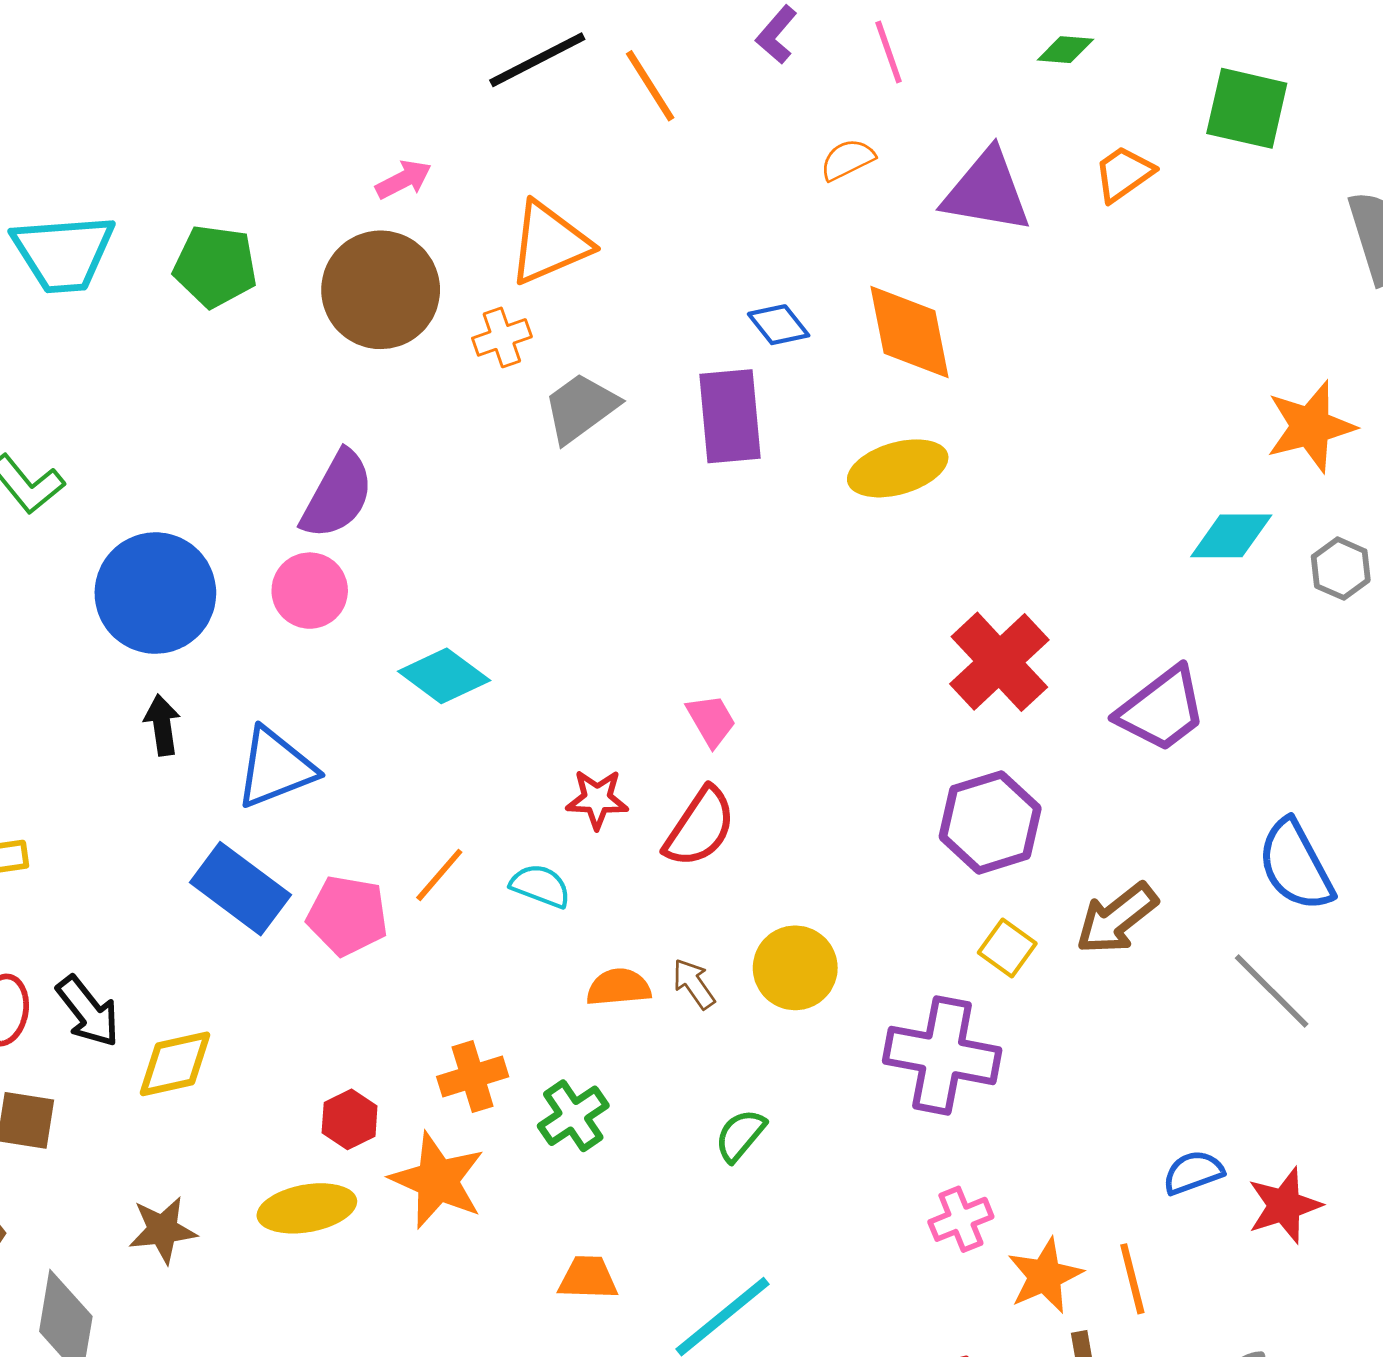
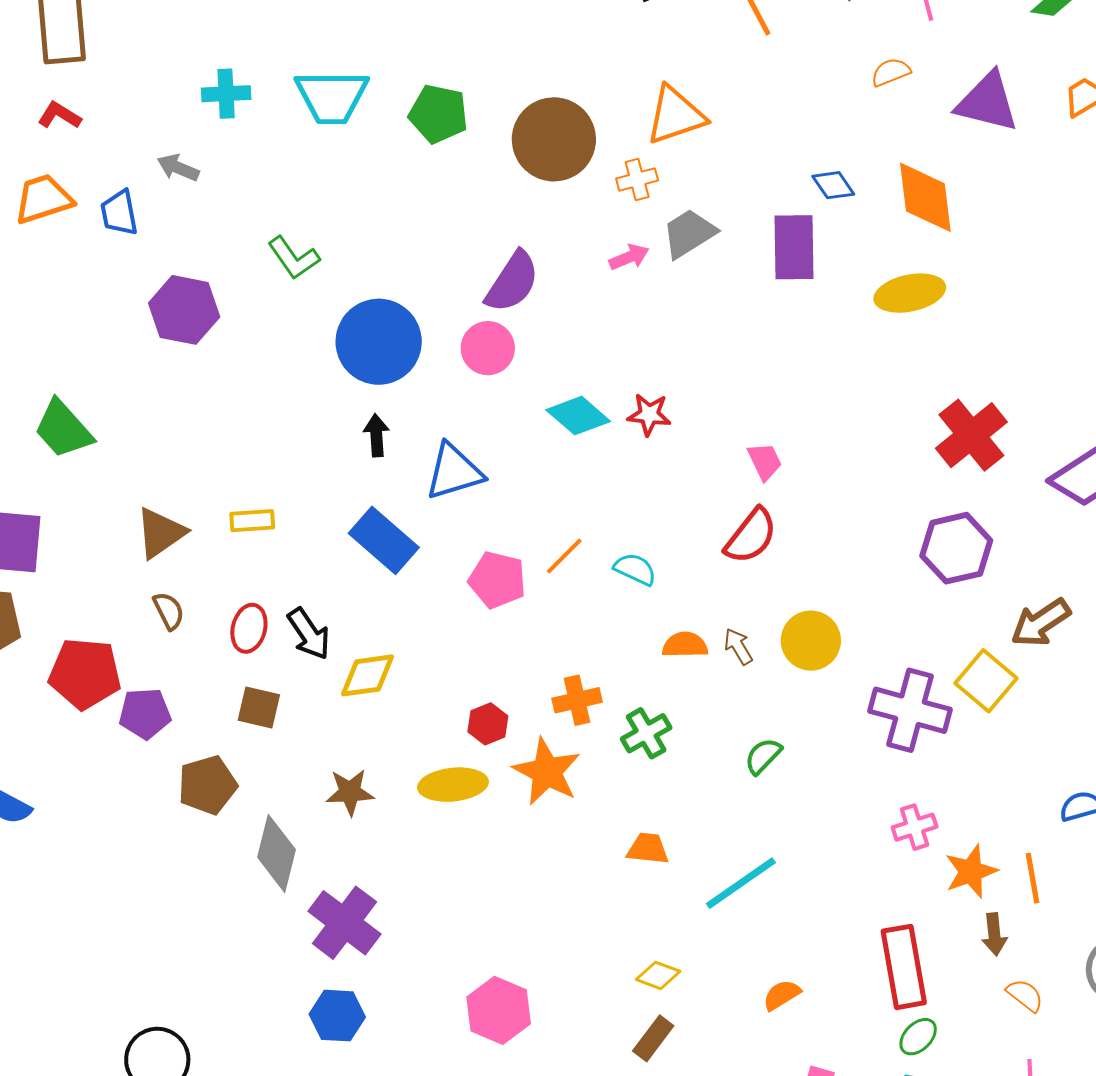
pink arrow: (403, 180) -> (629, 257), moved
red star: (597, 799) -> (649, 415), moved
blue rectangle: (240, 889) -> (384, 540), moved
yellow square: (1007, 948) -> (986, 681), moved, size x1.5

